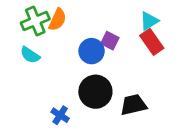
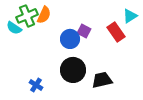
cyan triangle: (149, 21) -> (130, 16), moved
cyan semicircle: (30, 55) -> (14, 28), moved
blue cross: (60, 115) -> (36, 85), moved

